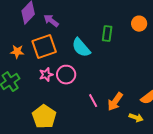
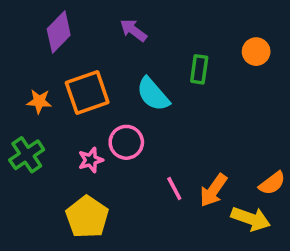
purple arrow: (51, 21) -> (133, 30), moved
pink star: (46, 75) -> (91, 160), moved
yellow arrow: (136, 118) -> (251, 219), size x1.5

